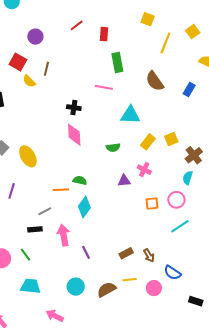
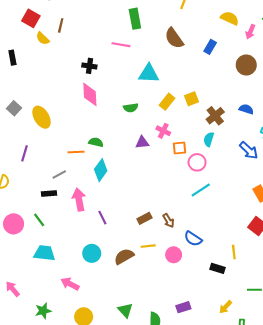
orange square: (152, 203) -> (179, 148), moved

